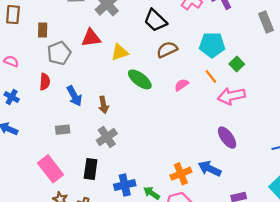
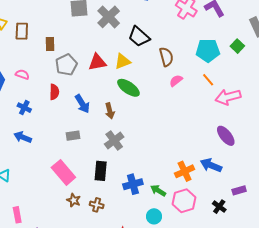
black trapezoid: (155, 20) -> (139, 37), moved
red triangle: (91, 38) -> (97, 62), moved
brown semicircle: (167, 50) -> (166, 57), turned 102
green square: (237, 64) -> (237, 46), moved
green ellipse: (140, 79) -> (128, 88), moved
pink semicircle: (182, 85) -> (176, 81), moved

